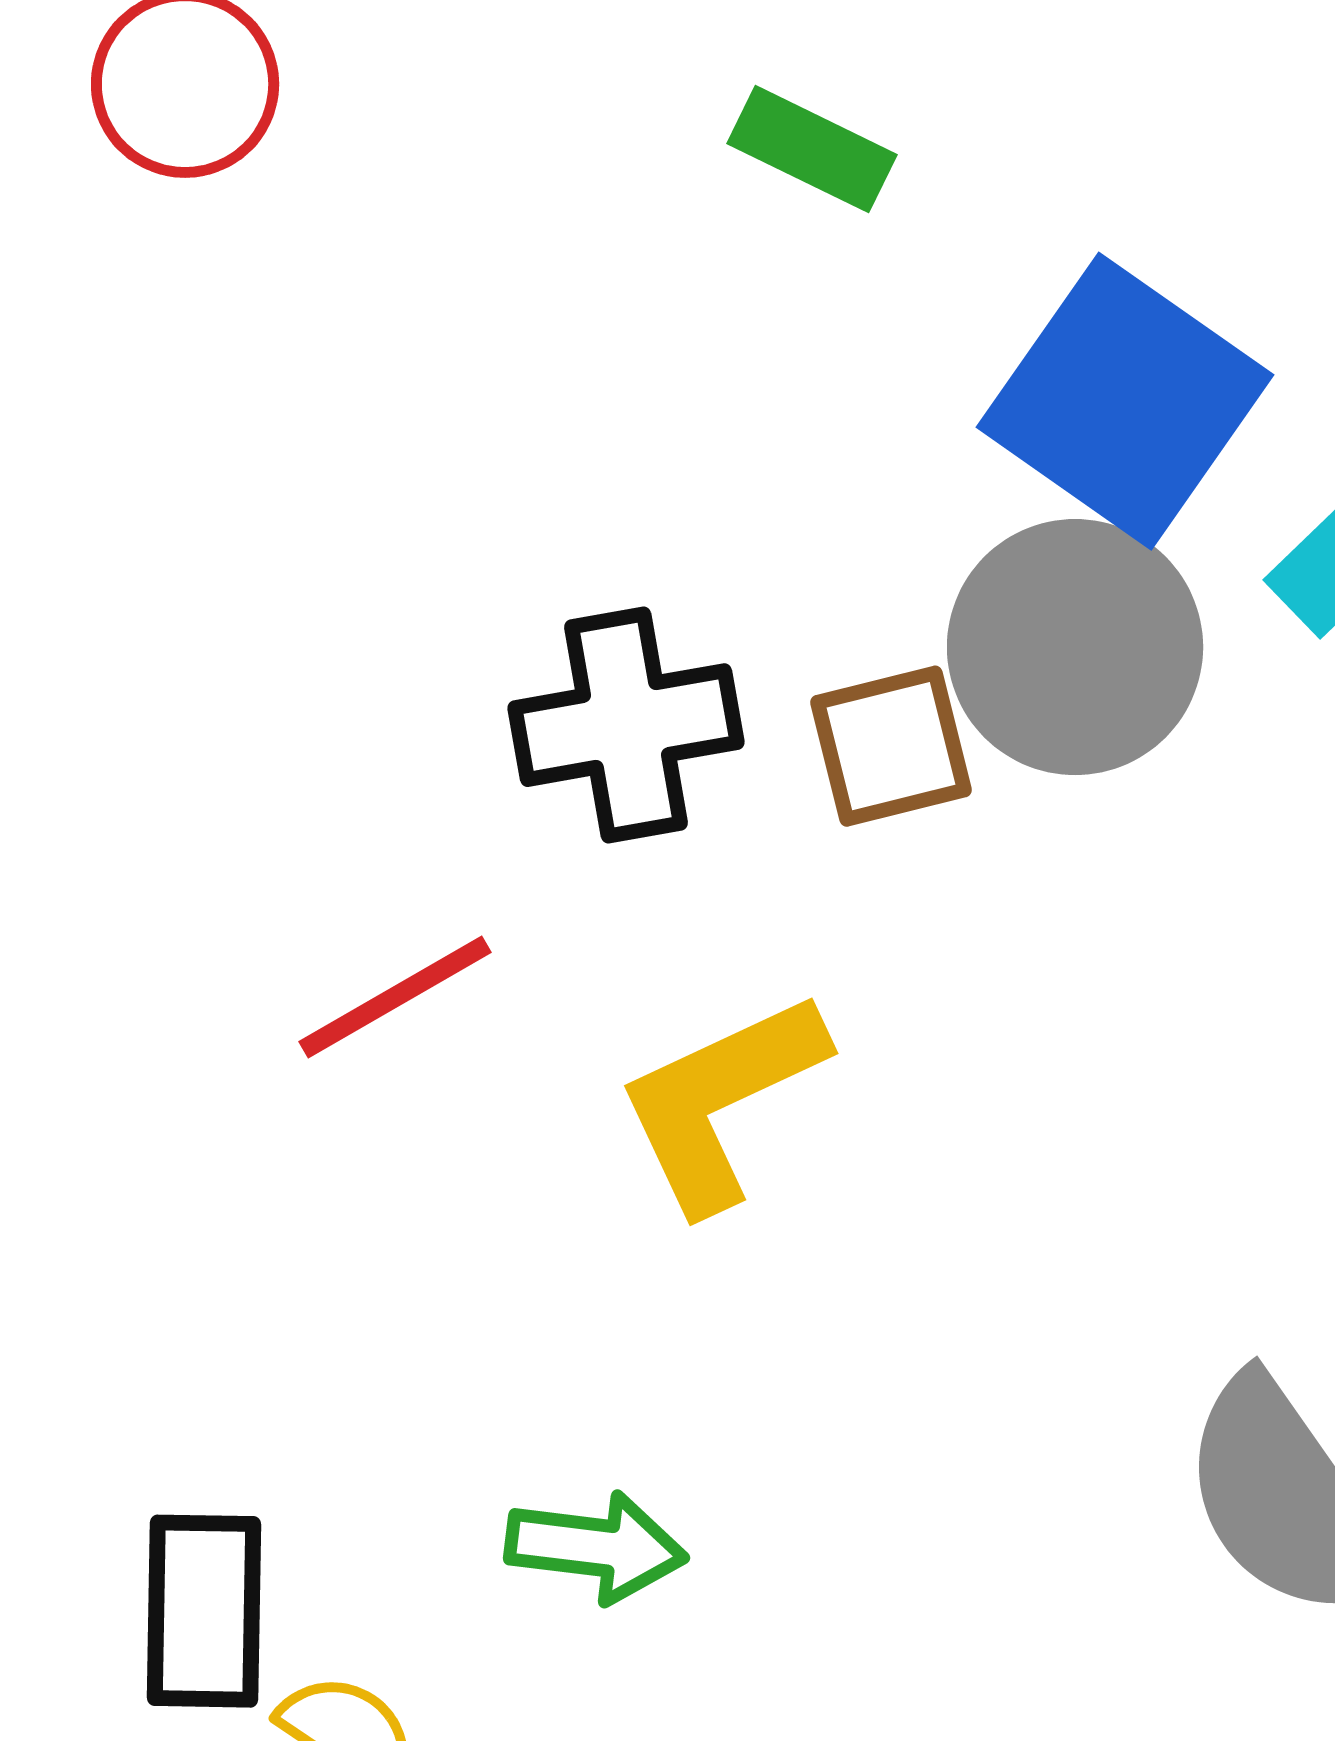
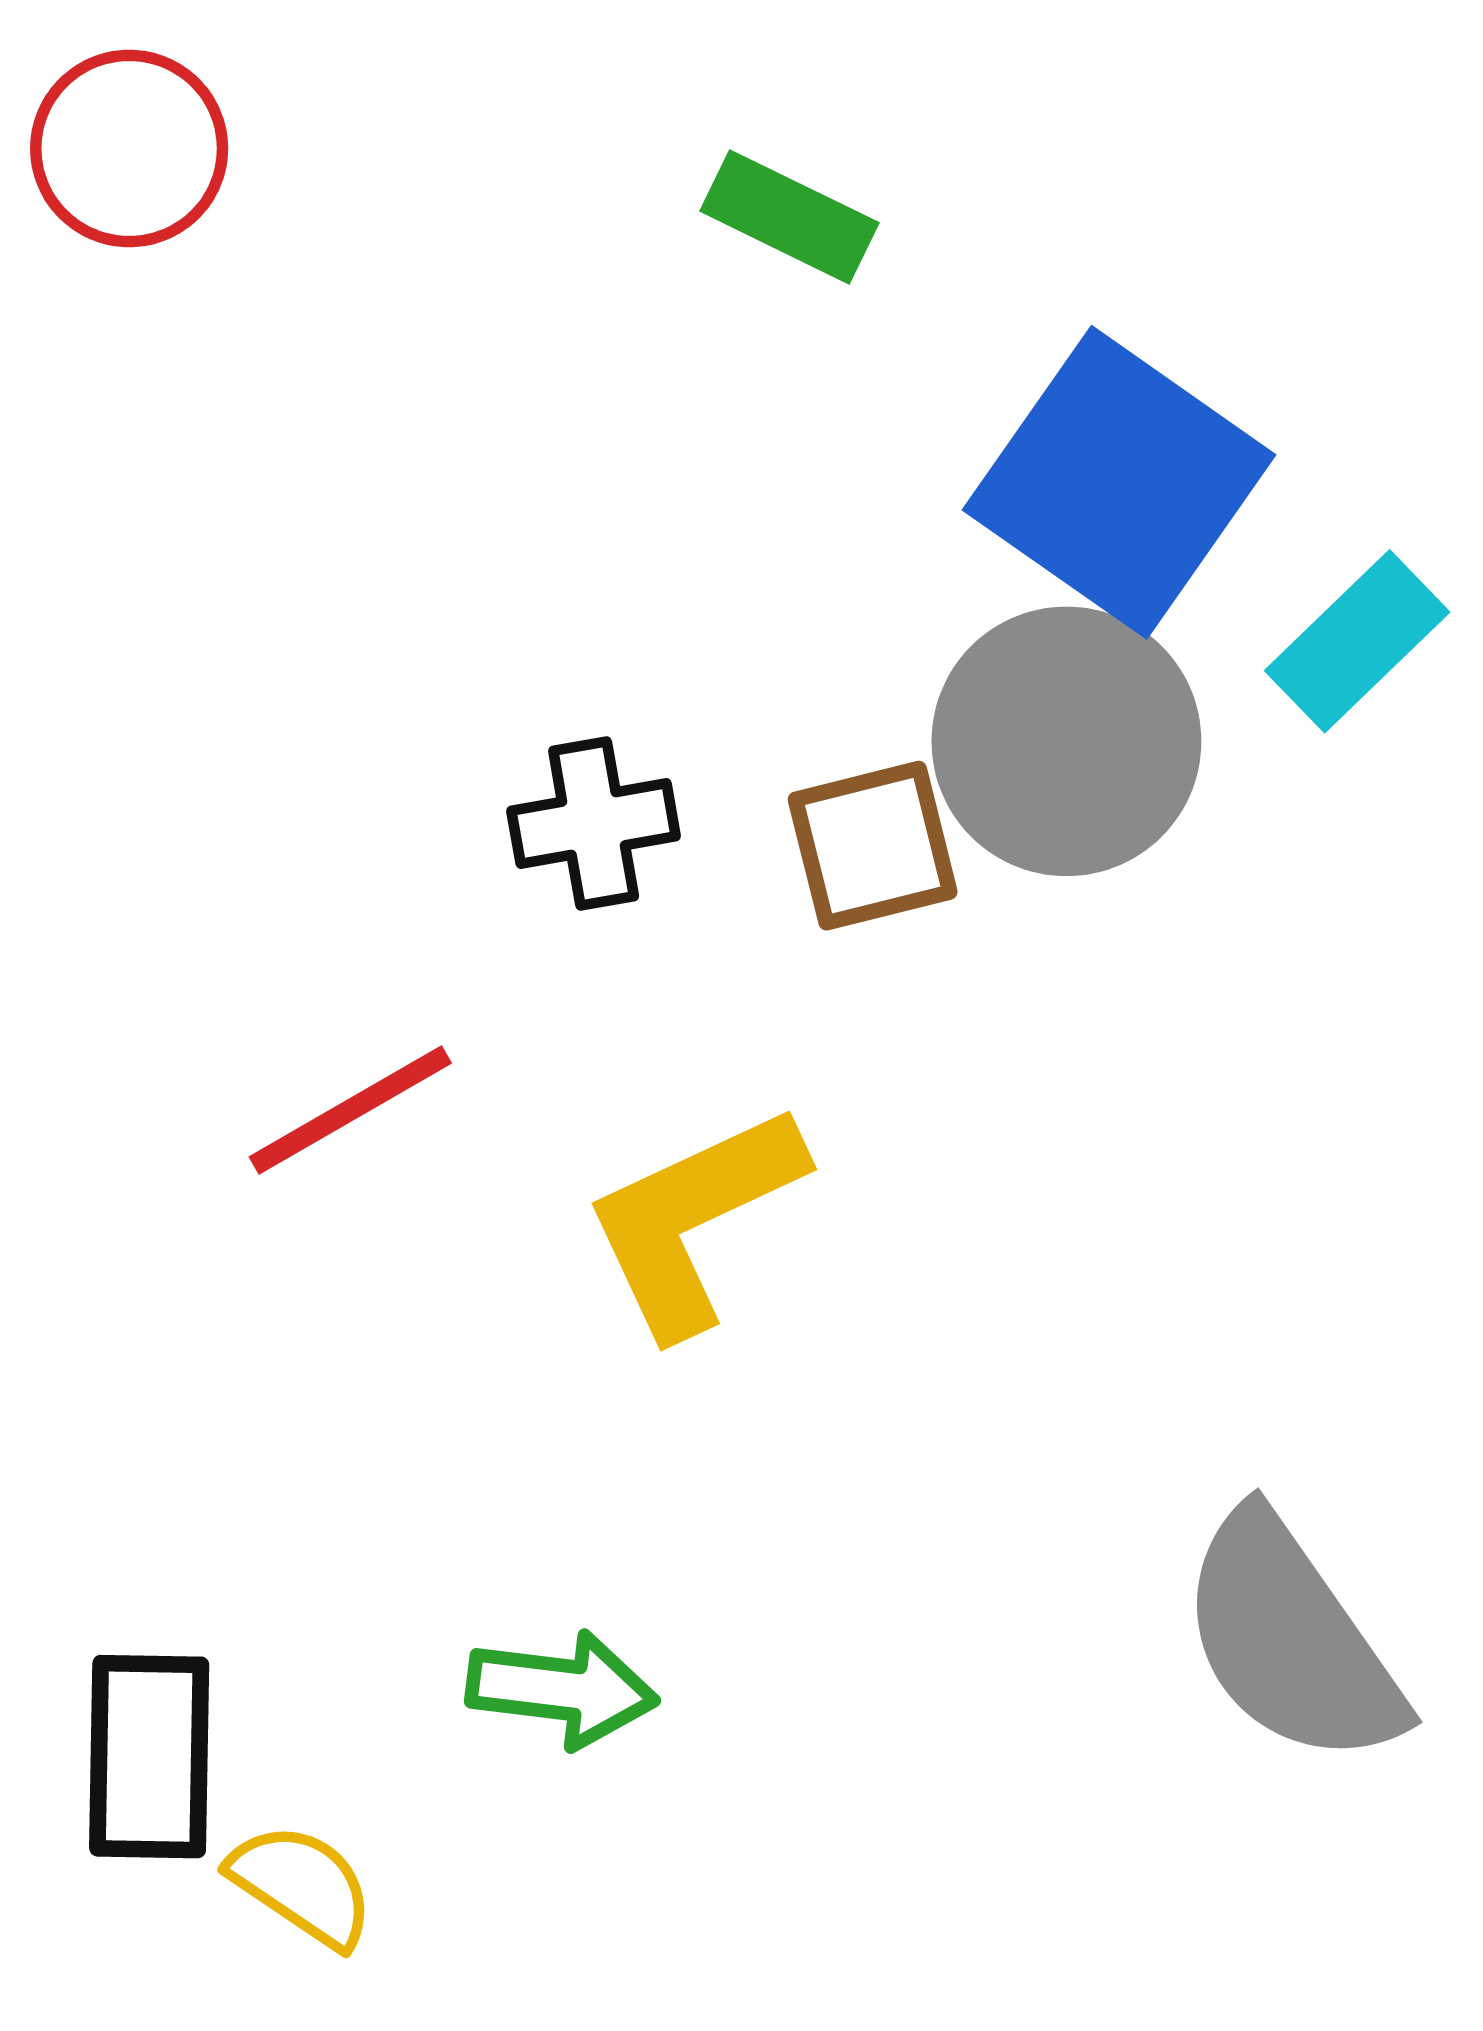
black cross: (626, 725) -> (594, 824), size x0.7

